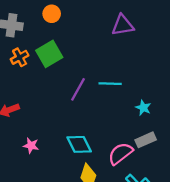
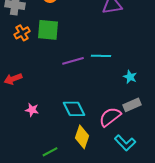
green square: (49, 54) -> (48, 30), turned 35
purple line: (78, 89) -> (73, 61), turned 45

